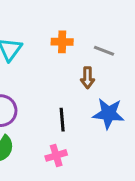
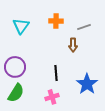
gray line: (104, 51) -> (84, 27), turned -40
blue star: (108, 114) -> (87, 84), moved, turned 30

